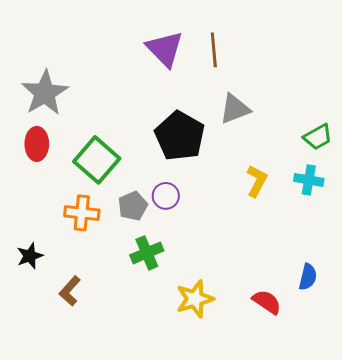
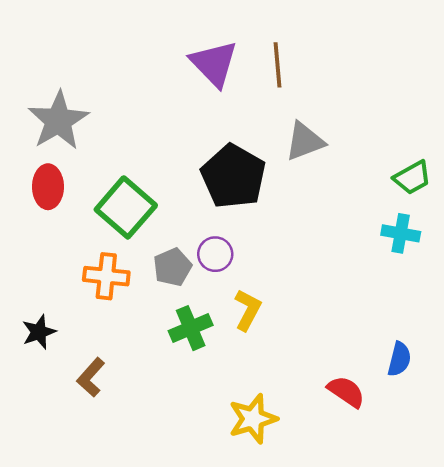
yellow L-shape: (257, 181) -> (248, 310), moved
yellow star: (195, 299) -> (253, 419), moved

